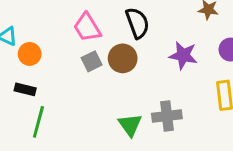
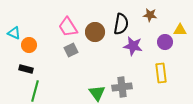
black semicircle: (137, 23) -> (121, 24), moved, turned 30
brown circle: (123, 58) -> (95, 32), moved

